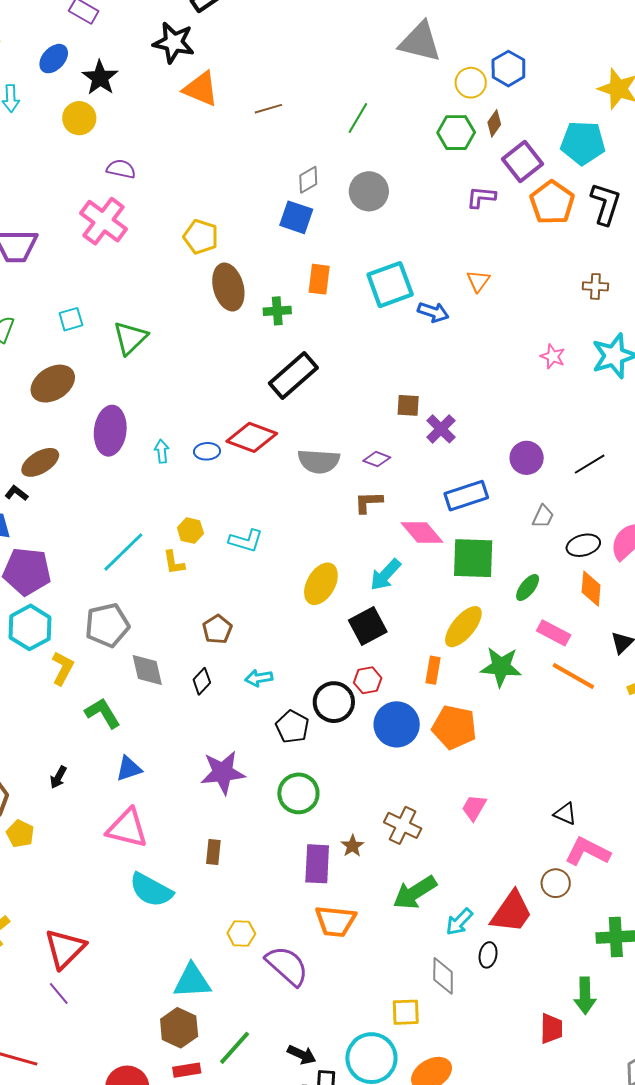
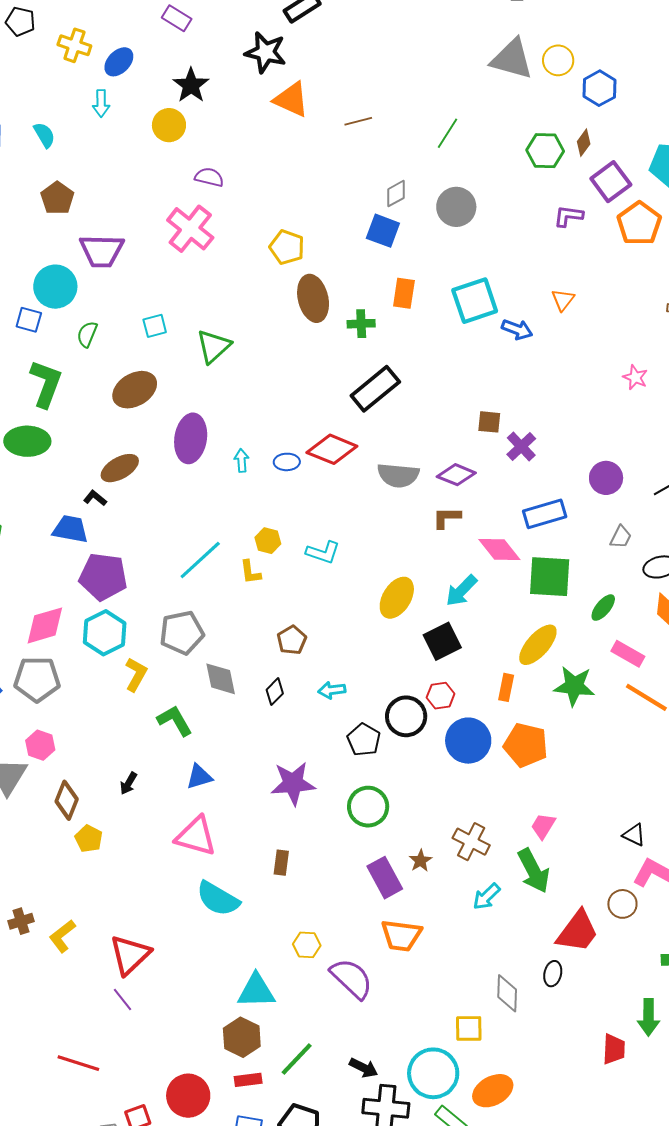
blue ellipse: (54, 59) -> (119, 62), moved
yellow circle: (471, 83) -> (558, 60), moved
purple diamond: (377, 459) -> (456, 475), size x1.4
purple rectangle: (317, 864) -> (385, 878), turned -33
green arrow: (415, 892) -> (534, 871), moved, turned -87
cyan arrow: (459, 922) -> (487, 897), moved

